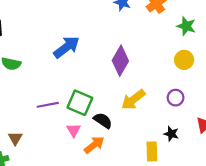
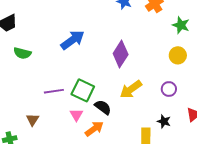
brown triangle: (15, 138) -> (33, 120), moved

